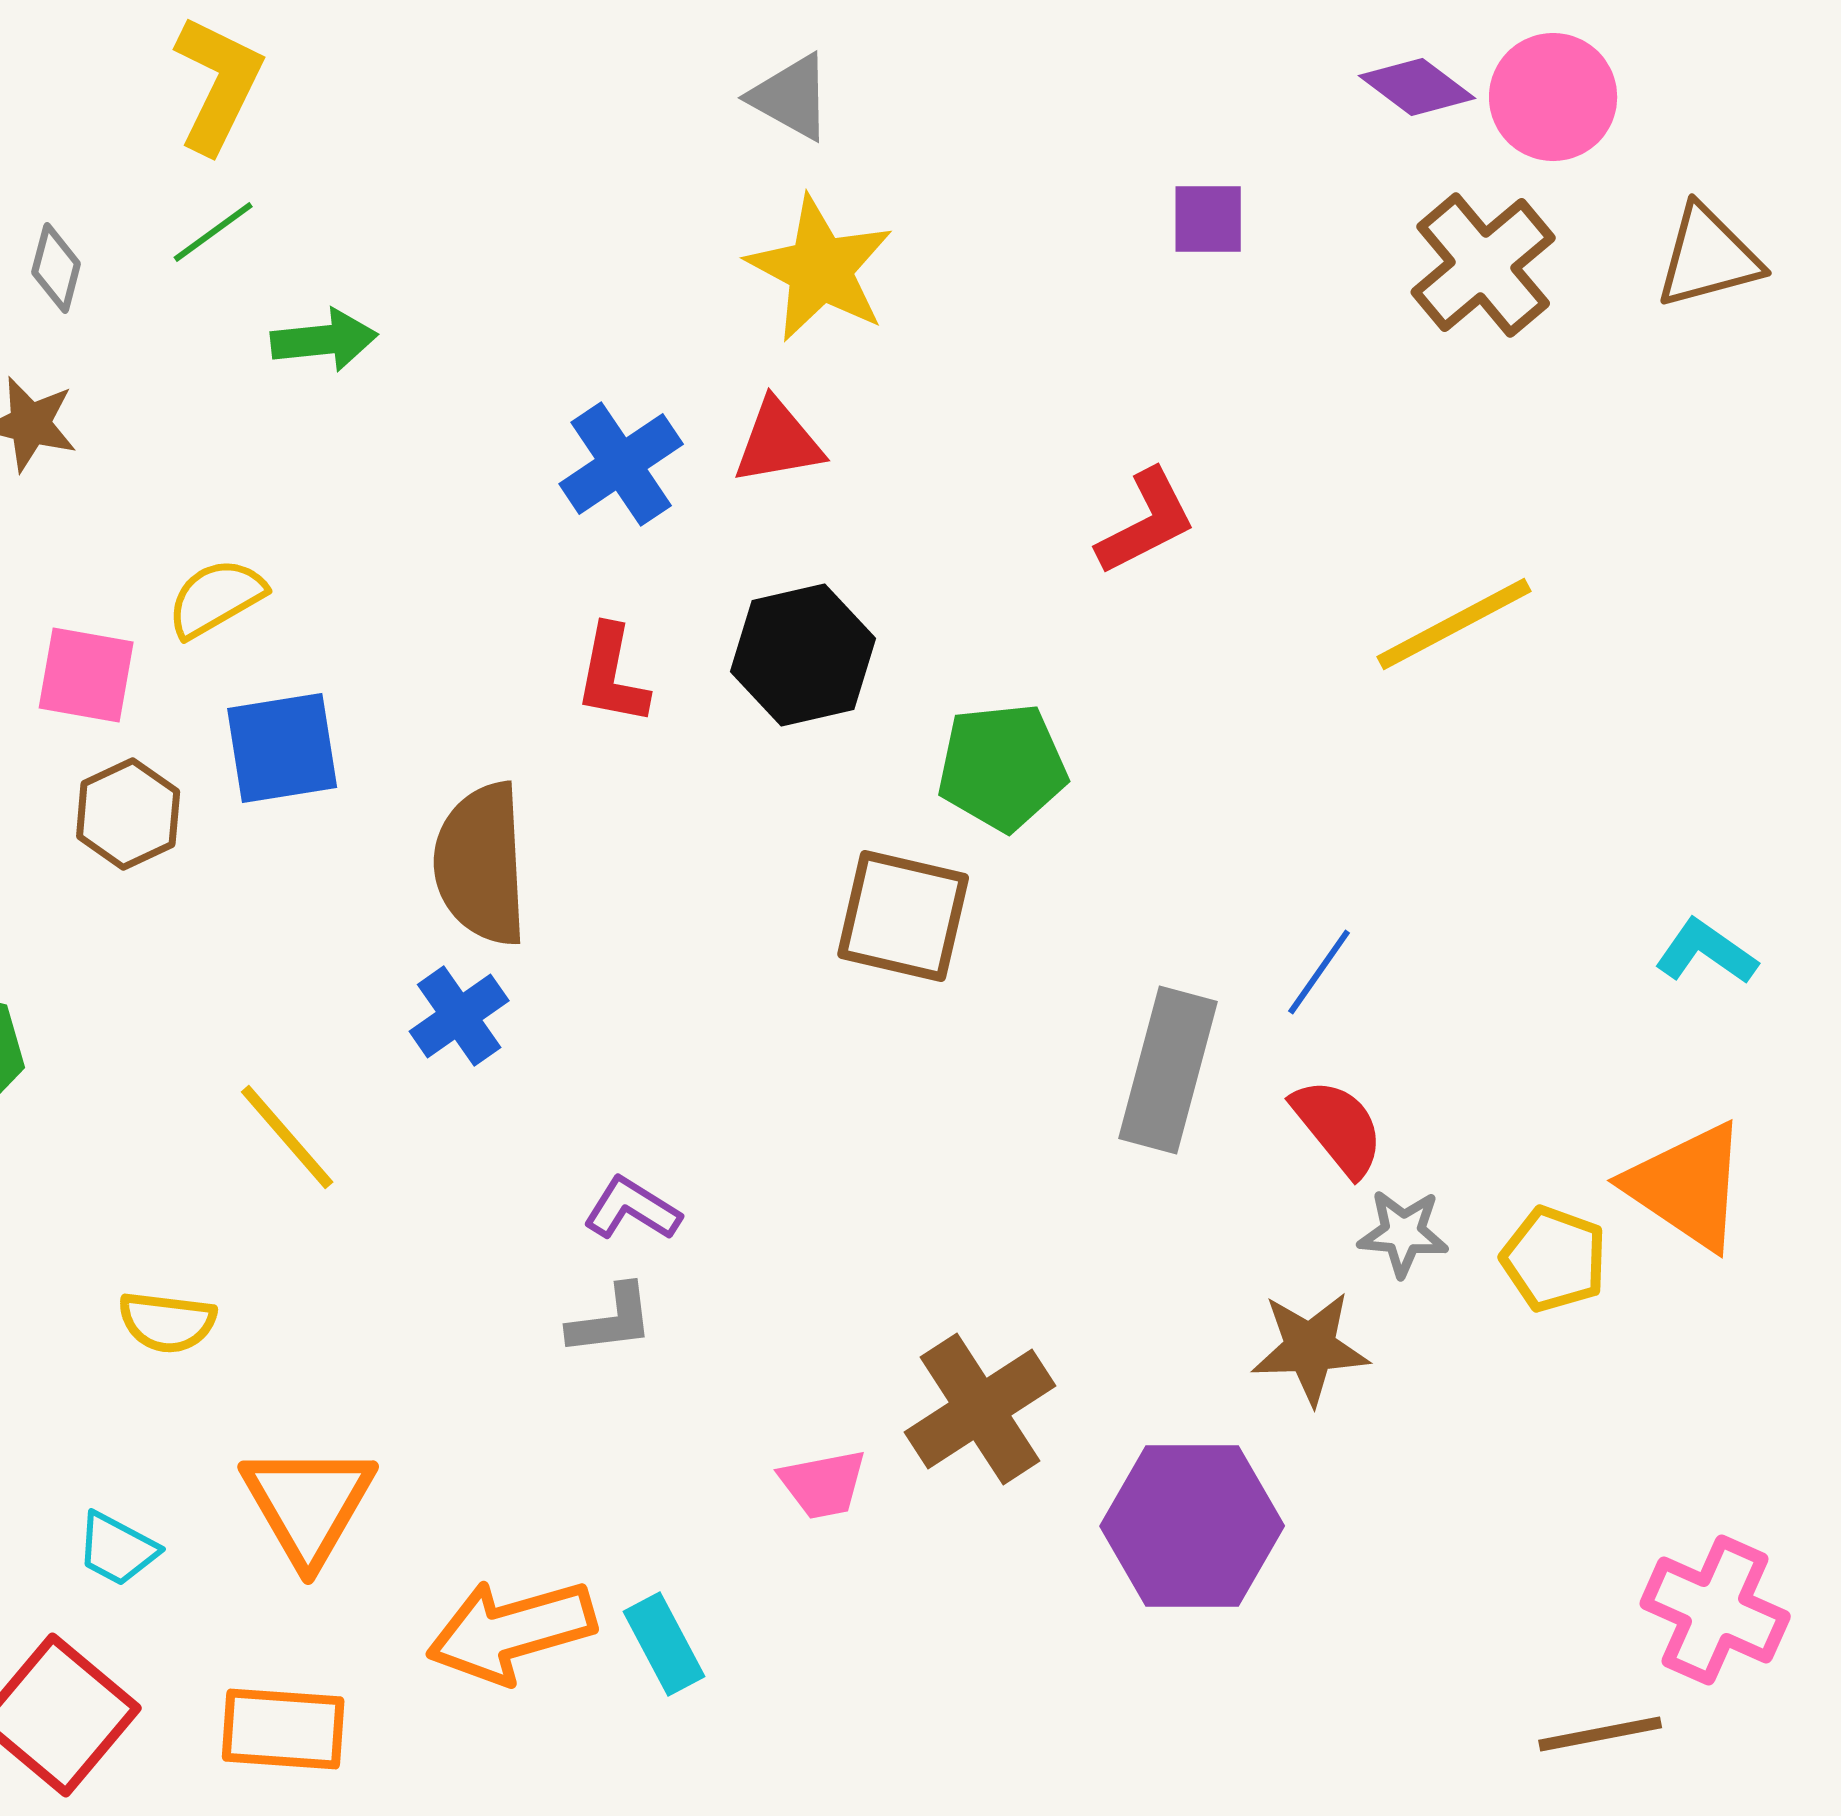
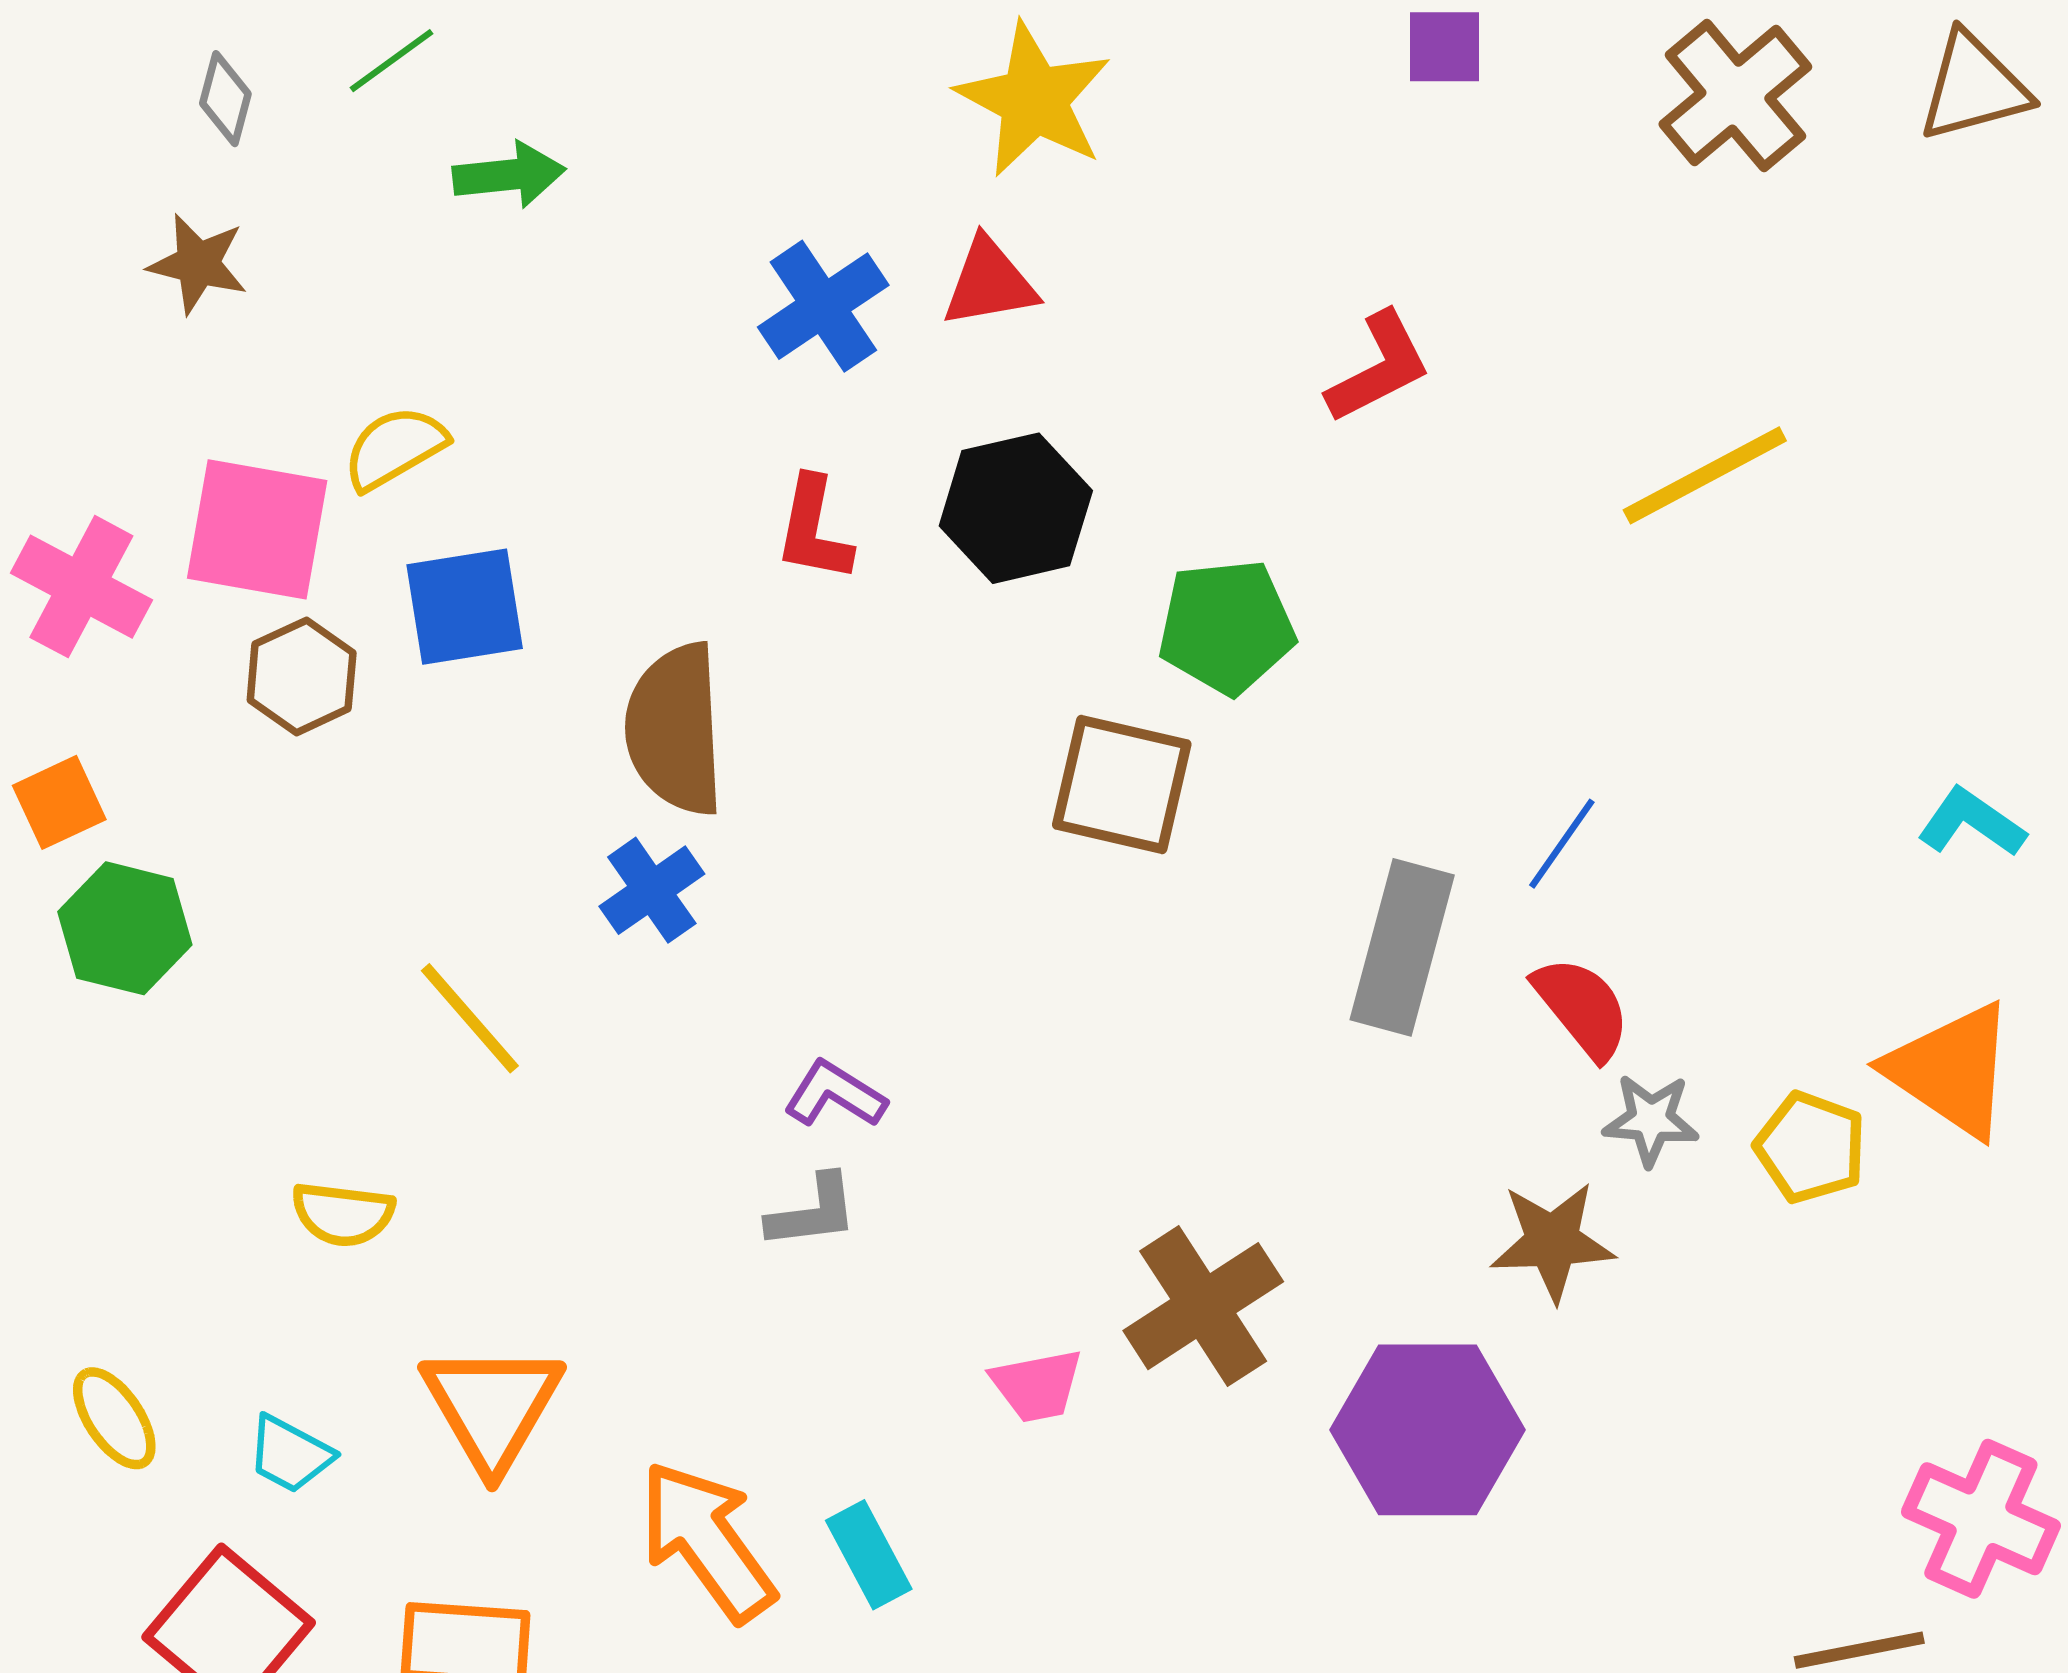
pink square: (86, 675) -> (257, 529), size x1.4
orange arrow: (511, 1631) -> (707, 1541), turned 70

